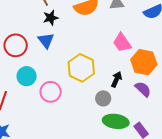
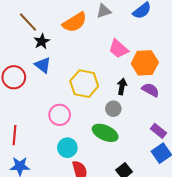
cyan circle: (27, 76) -> (67, 148), moved
green ellipse: (116, 121) -> (105, 133), moved, turned 30

